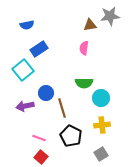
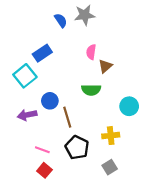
gray star: (110, 16) -> (85, 15), moved
blue semicircle: (27, 25) -> (61, 20), moved, turned -112
brown triangle: (90, 25) -> (105, 66), moved, turned -32
cyan circle: (101, 98) -> (129, 106), moved

